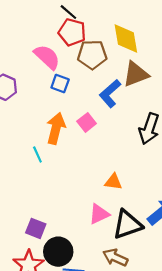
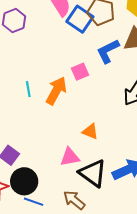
blue square: (60, 83) -> (80, 19), moved, size x1.5
orange arrow: (56, 128) -> (56, 91), moved
black triangle: (127, 225) -> (93, 173), turned 40

